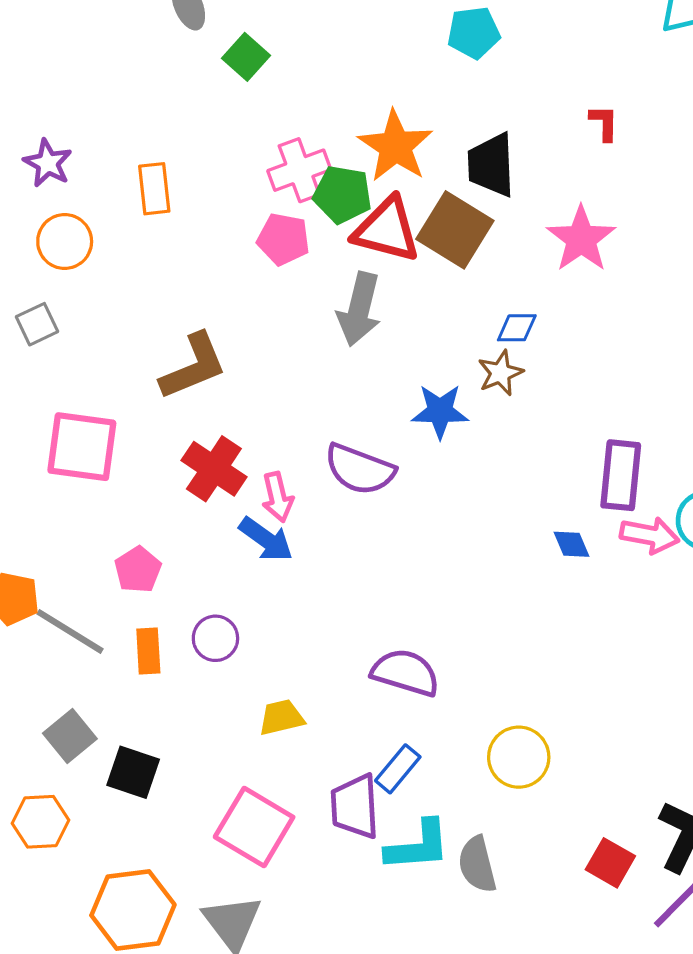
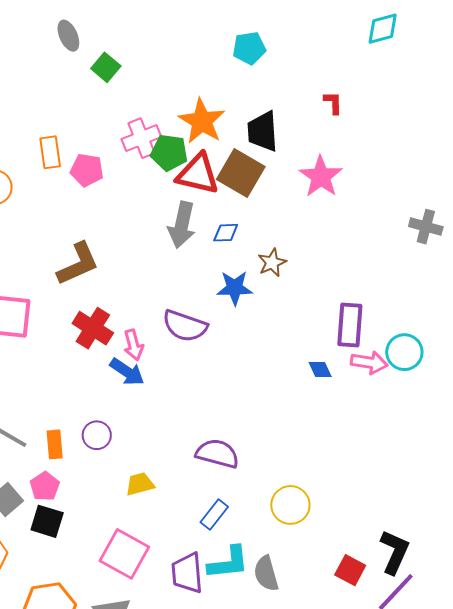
pink pentagon: (283, 239) -> (87, 170), moved
blue diamond: (517, 328) -> (226, 233), moved
pink pentagon: (138, 570) -> (45, 486), moved
purple trapezoid: (355, 806) -> (187, 573), moved

